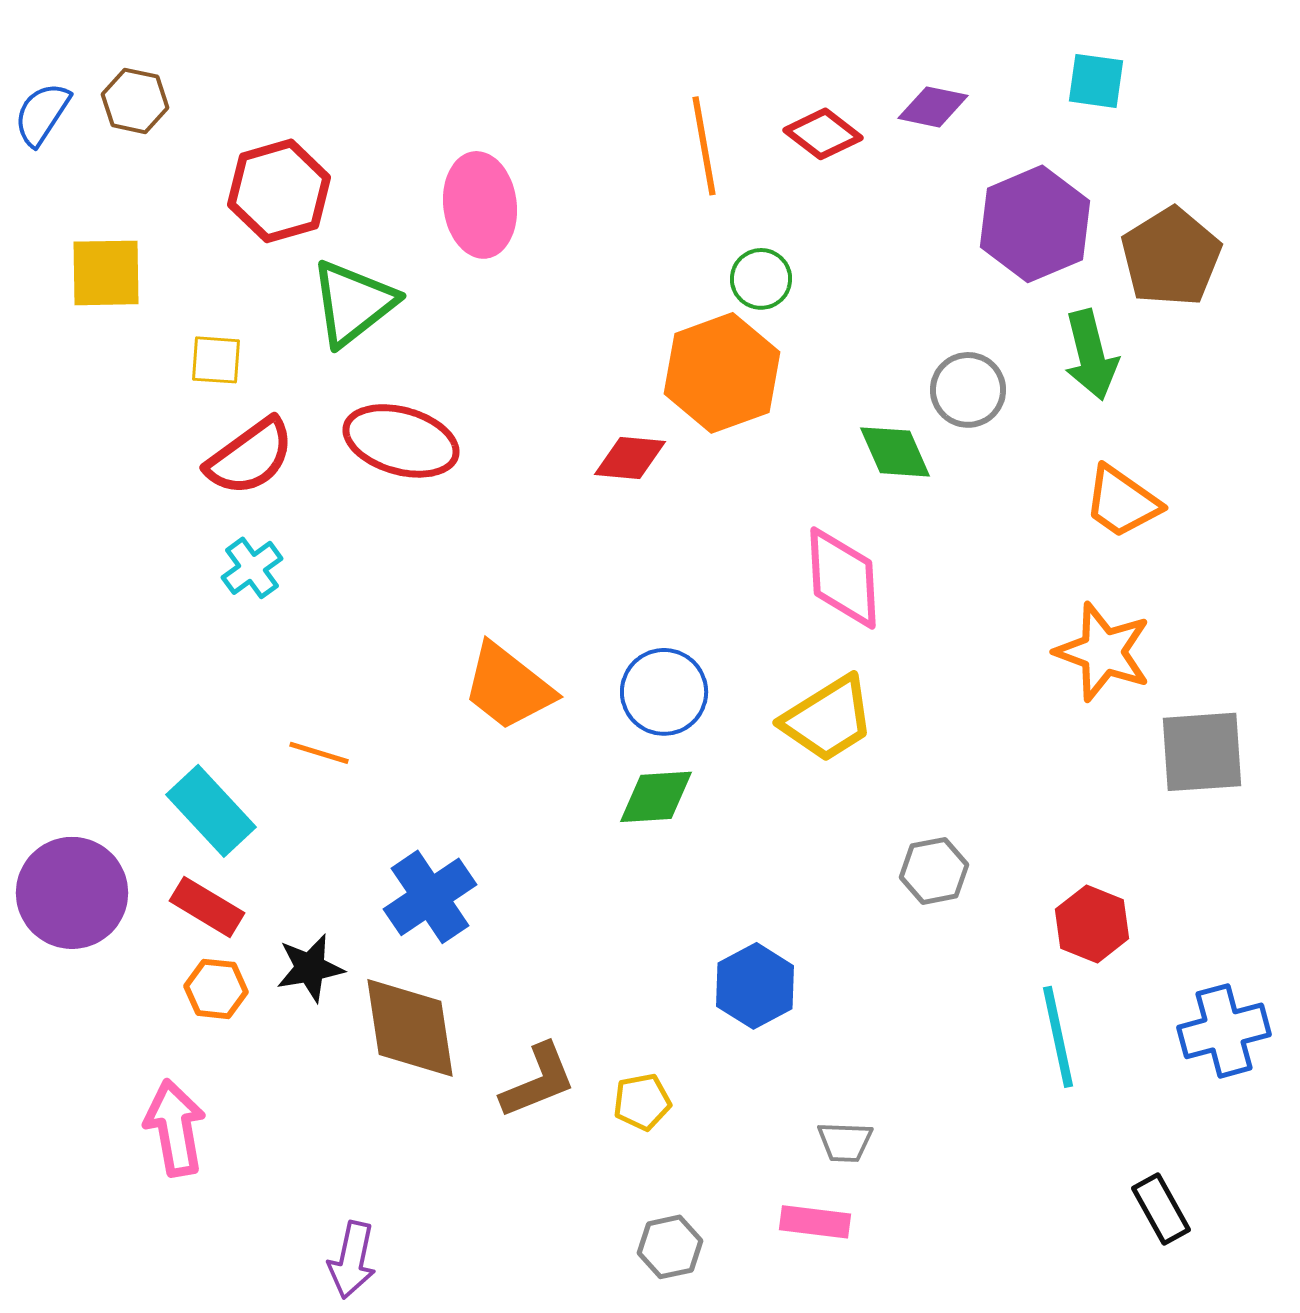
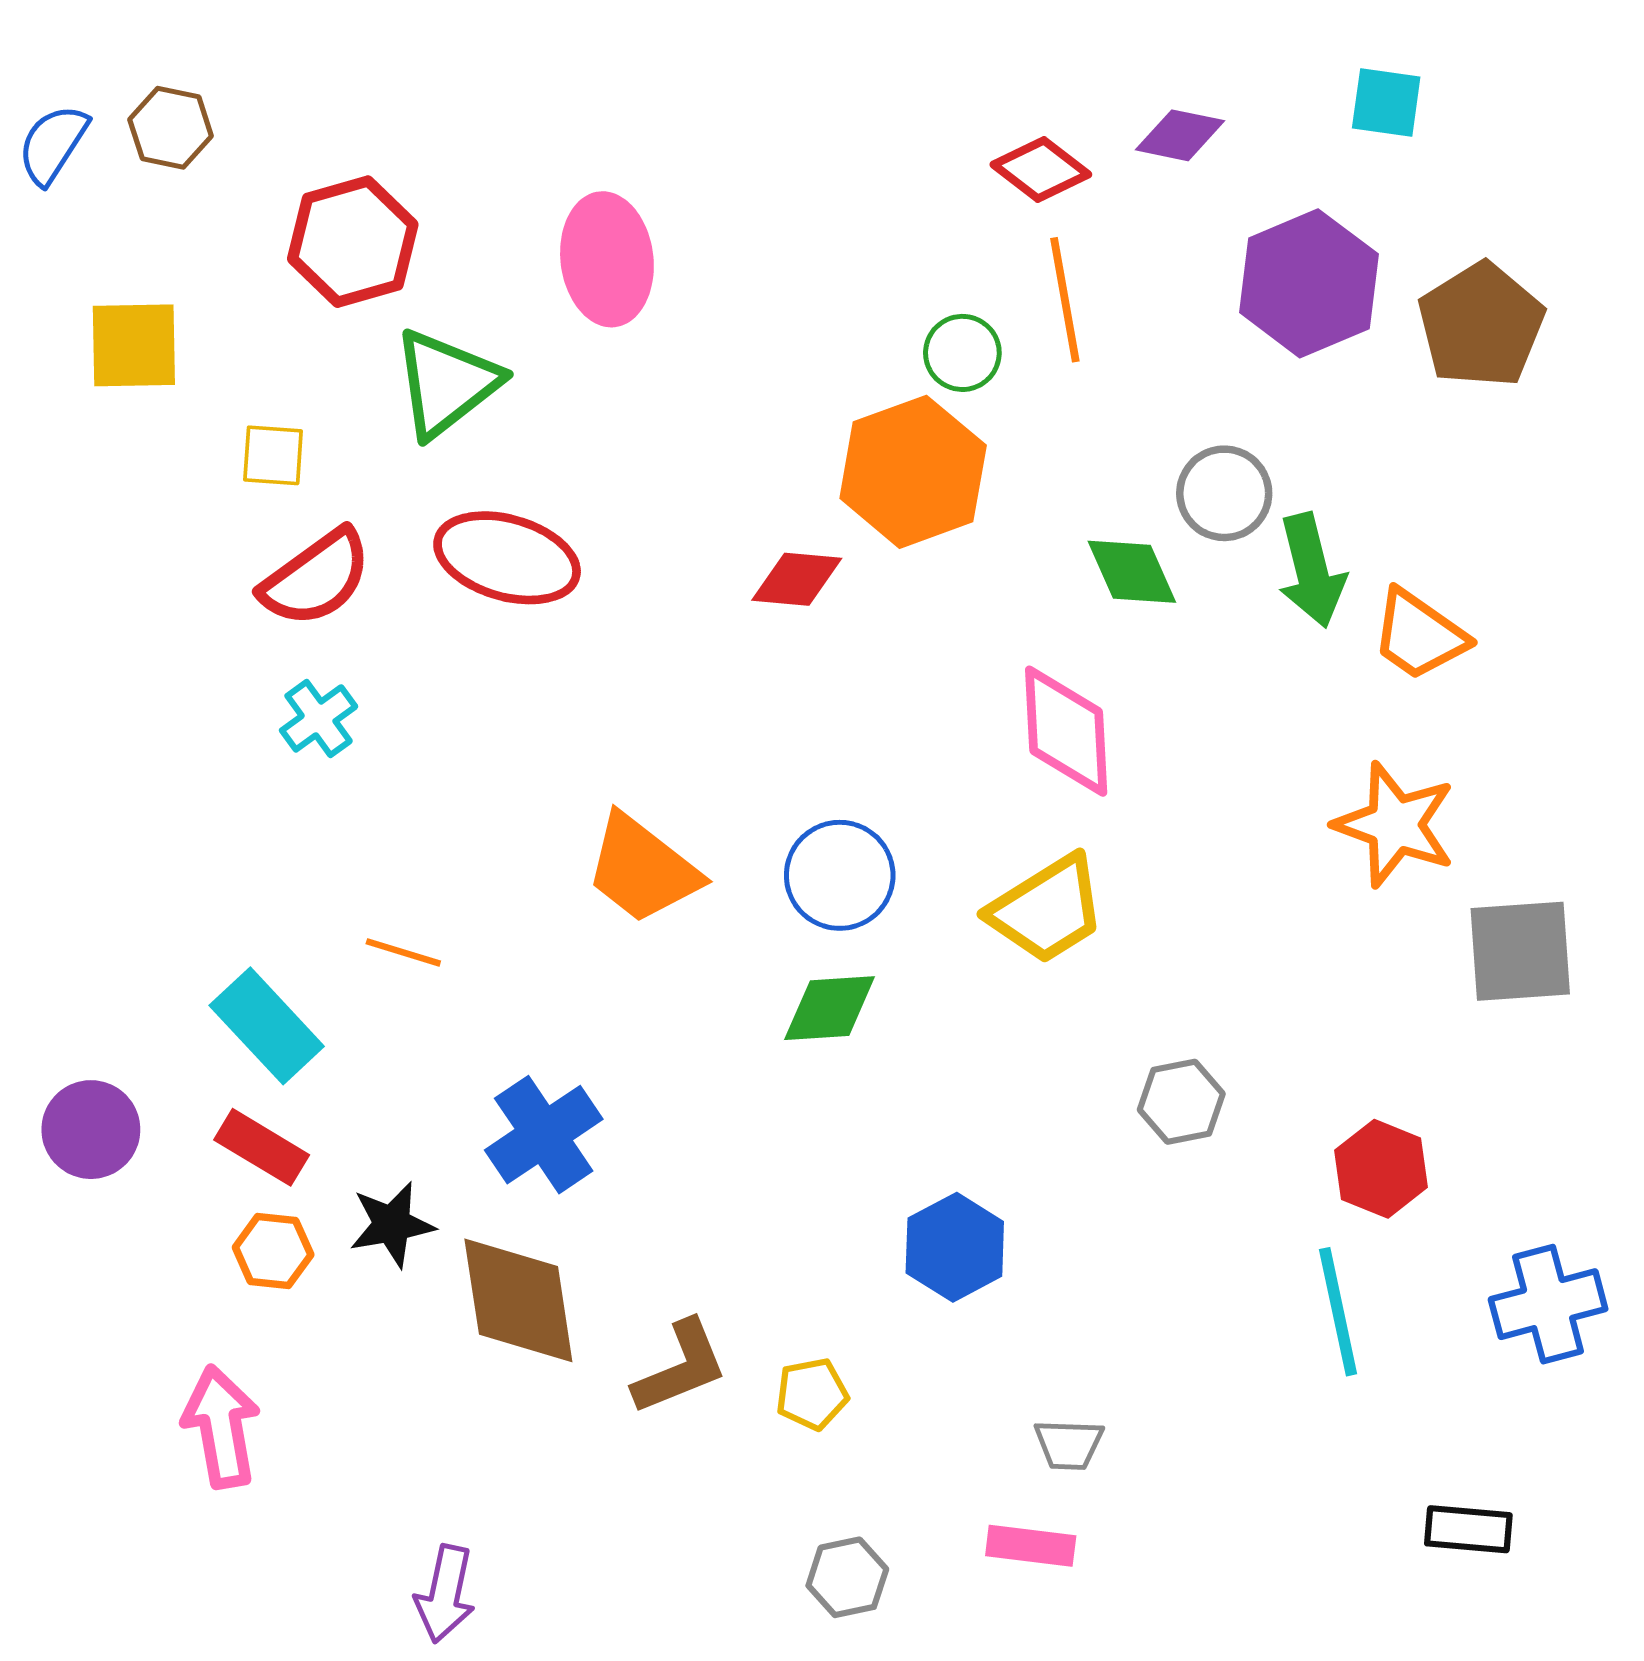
orange line: (704, 146) -> (1065, 300), moved
green arrow: (1091, 355) -> (1312, 570), moved
purple circle: (72, 893) -> (91, 1130), size x0.7
black rectangle: (1161, 1209) -> (1468, 1529), turned -56

